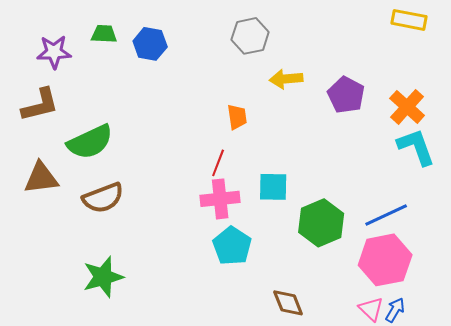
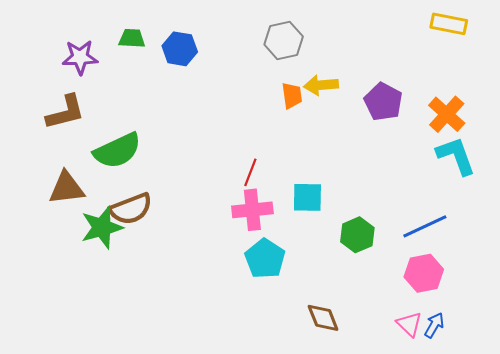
orange trapezoid: (237, 117) -> (292, 96), moved
green hexagon: (321, 223) -> (357, 235), size x0.7
pink hexagon: (385, 260) -> (424, 273), size x0.7
green star: (103, 277) -> (102, 227), moved

